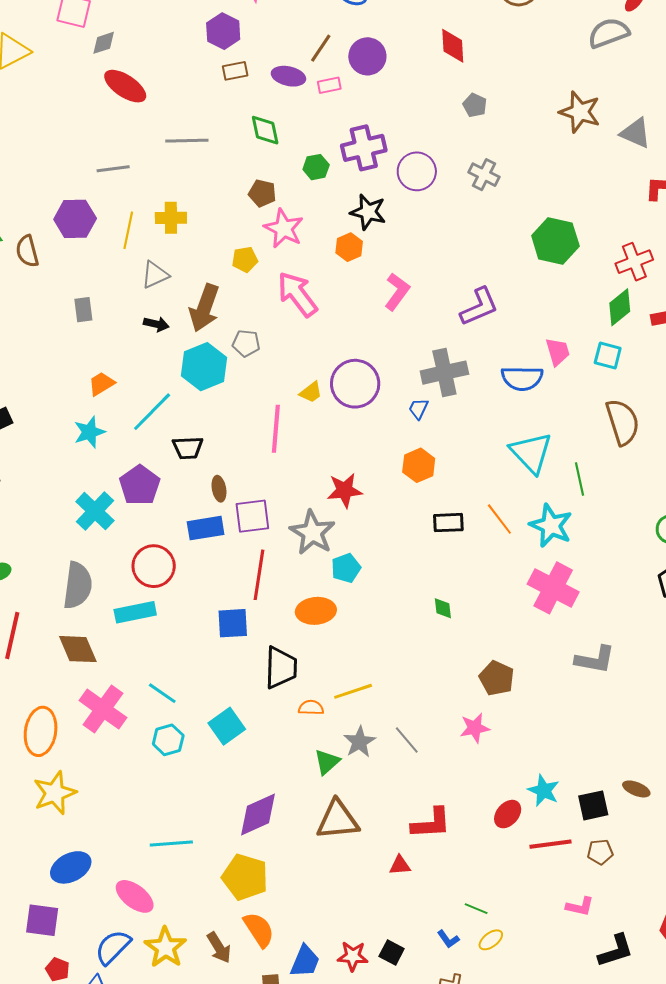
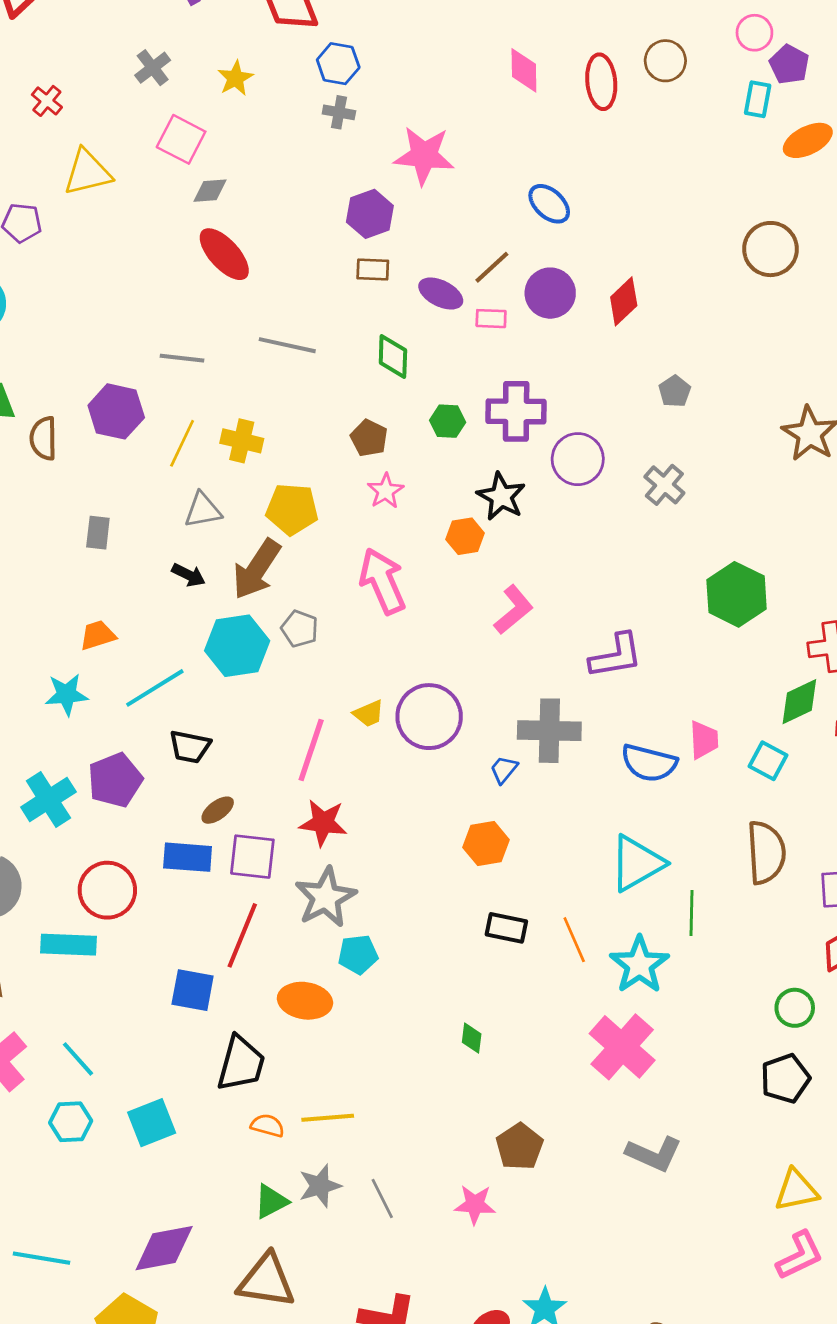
red diamond: (453, 46) -> (624, 301), moved, turned 36
pink star: (284, 228) -> (386, 491), size x0.7
yellow pentagon: (245, 259) -> (292, 509), moved, size x1.5
cyan triangle: (531, 453) -> (637, 863), turned 30
brown ellipse: (219, 489) -> (218, 810), turned 50
red star: (345, 490) -> (323, 823), moved

